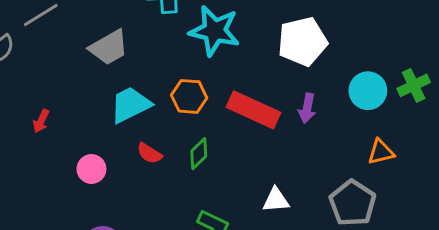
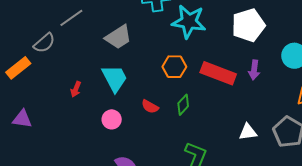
cyan trapezoid: (130, 105) -> (115, 78), moved, turned 92
white triangle: (276, 200) -> (248, 132), moved

